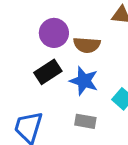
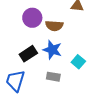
black rectangle: (48, 72) -> (28, 54), moved

